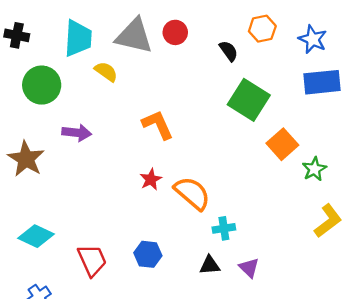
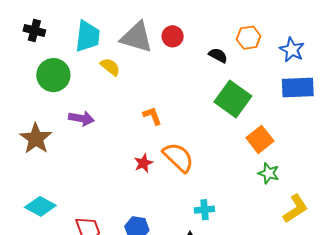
black semicircle: (229, 51) -> (218, 55), turned -30
orange L-shape: (158, 125) -> (152, 116), size x0.7
green star: (314, 169) -> (269, 173), moved, turned -30
orange semicircle: (192, 193) -> (178, 157), moved

